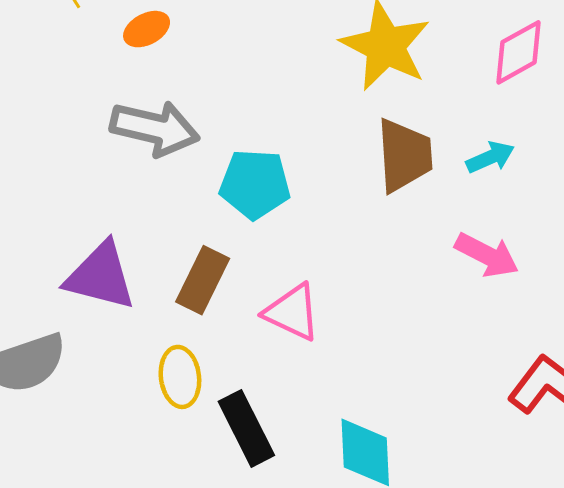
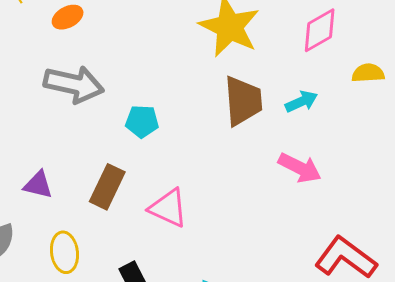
cyan pentagon: (255, 184) -> (142, 121), size x0.7
purple triangle: (100, 276) -> (38, 185), size x0.6
yellow ellipse: (180, 377) -> (64, 252), moved

